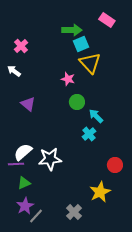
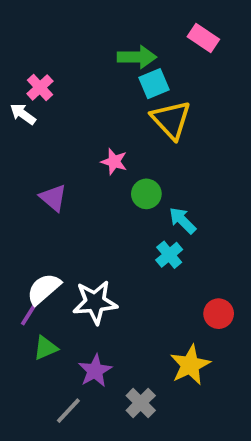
white arrow: (14, 71) -> (23, 114), moved
pink star: (68, 79) -> (114, 162), moved
purple line: (16, 164) -> (30, 312), turned -56
purple star: (25, 206) -> (95, 371), moved

